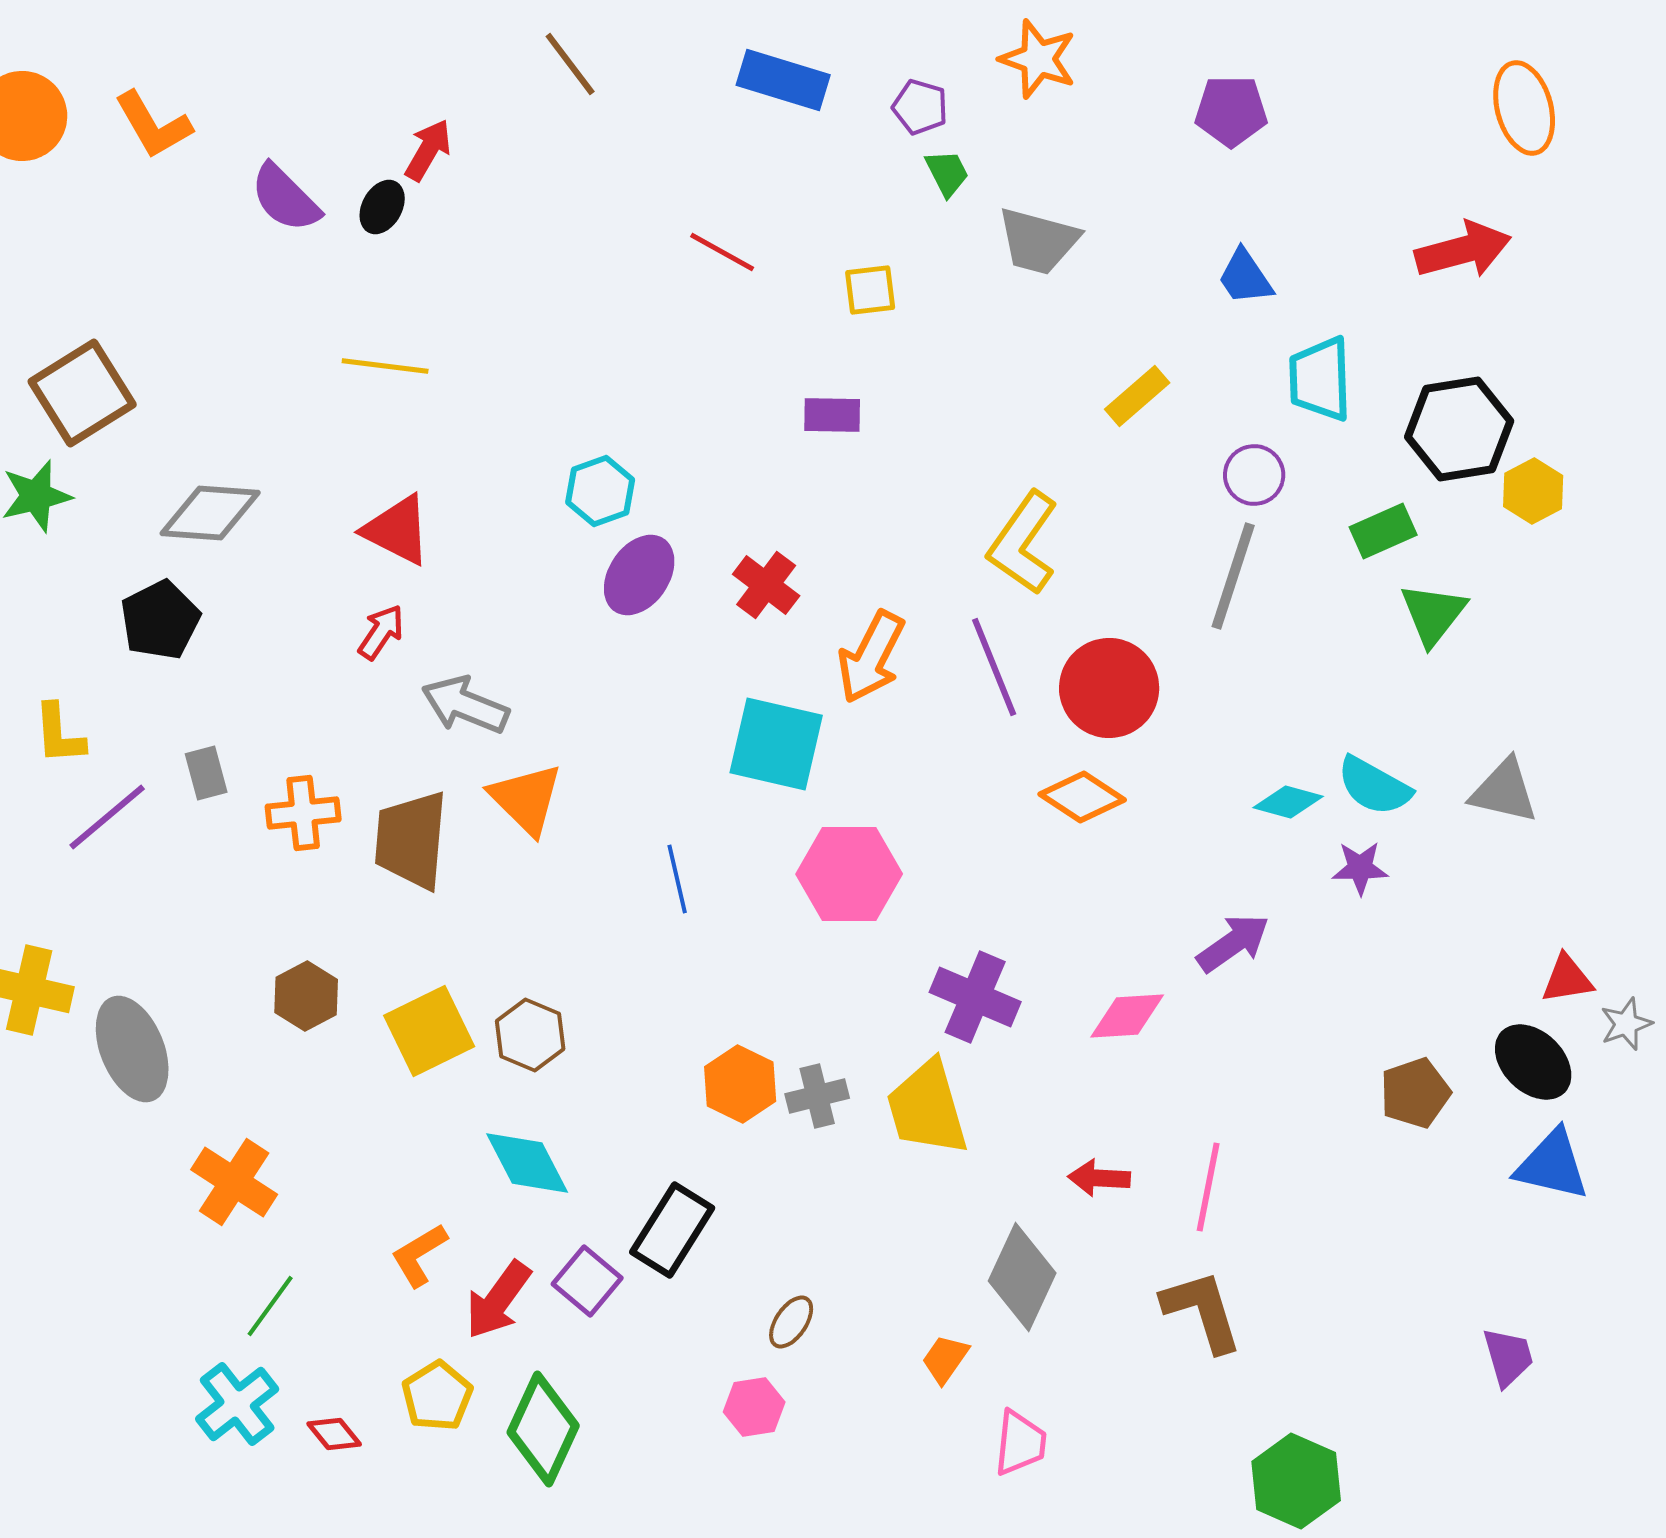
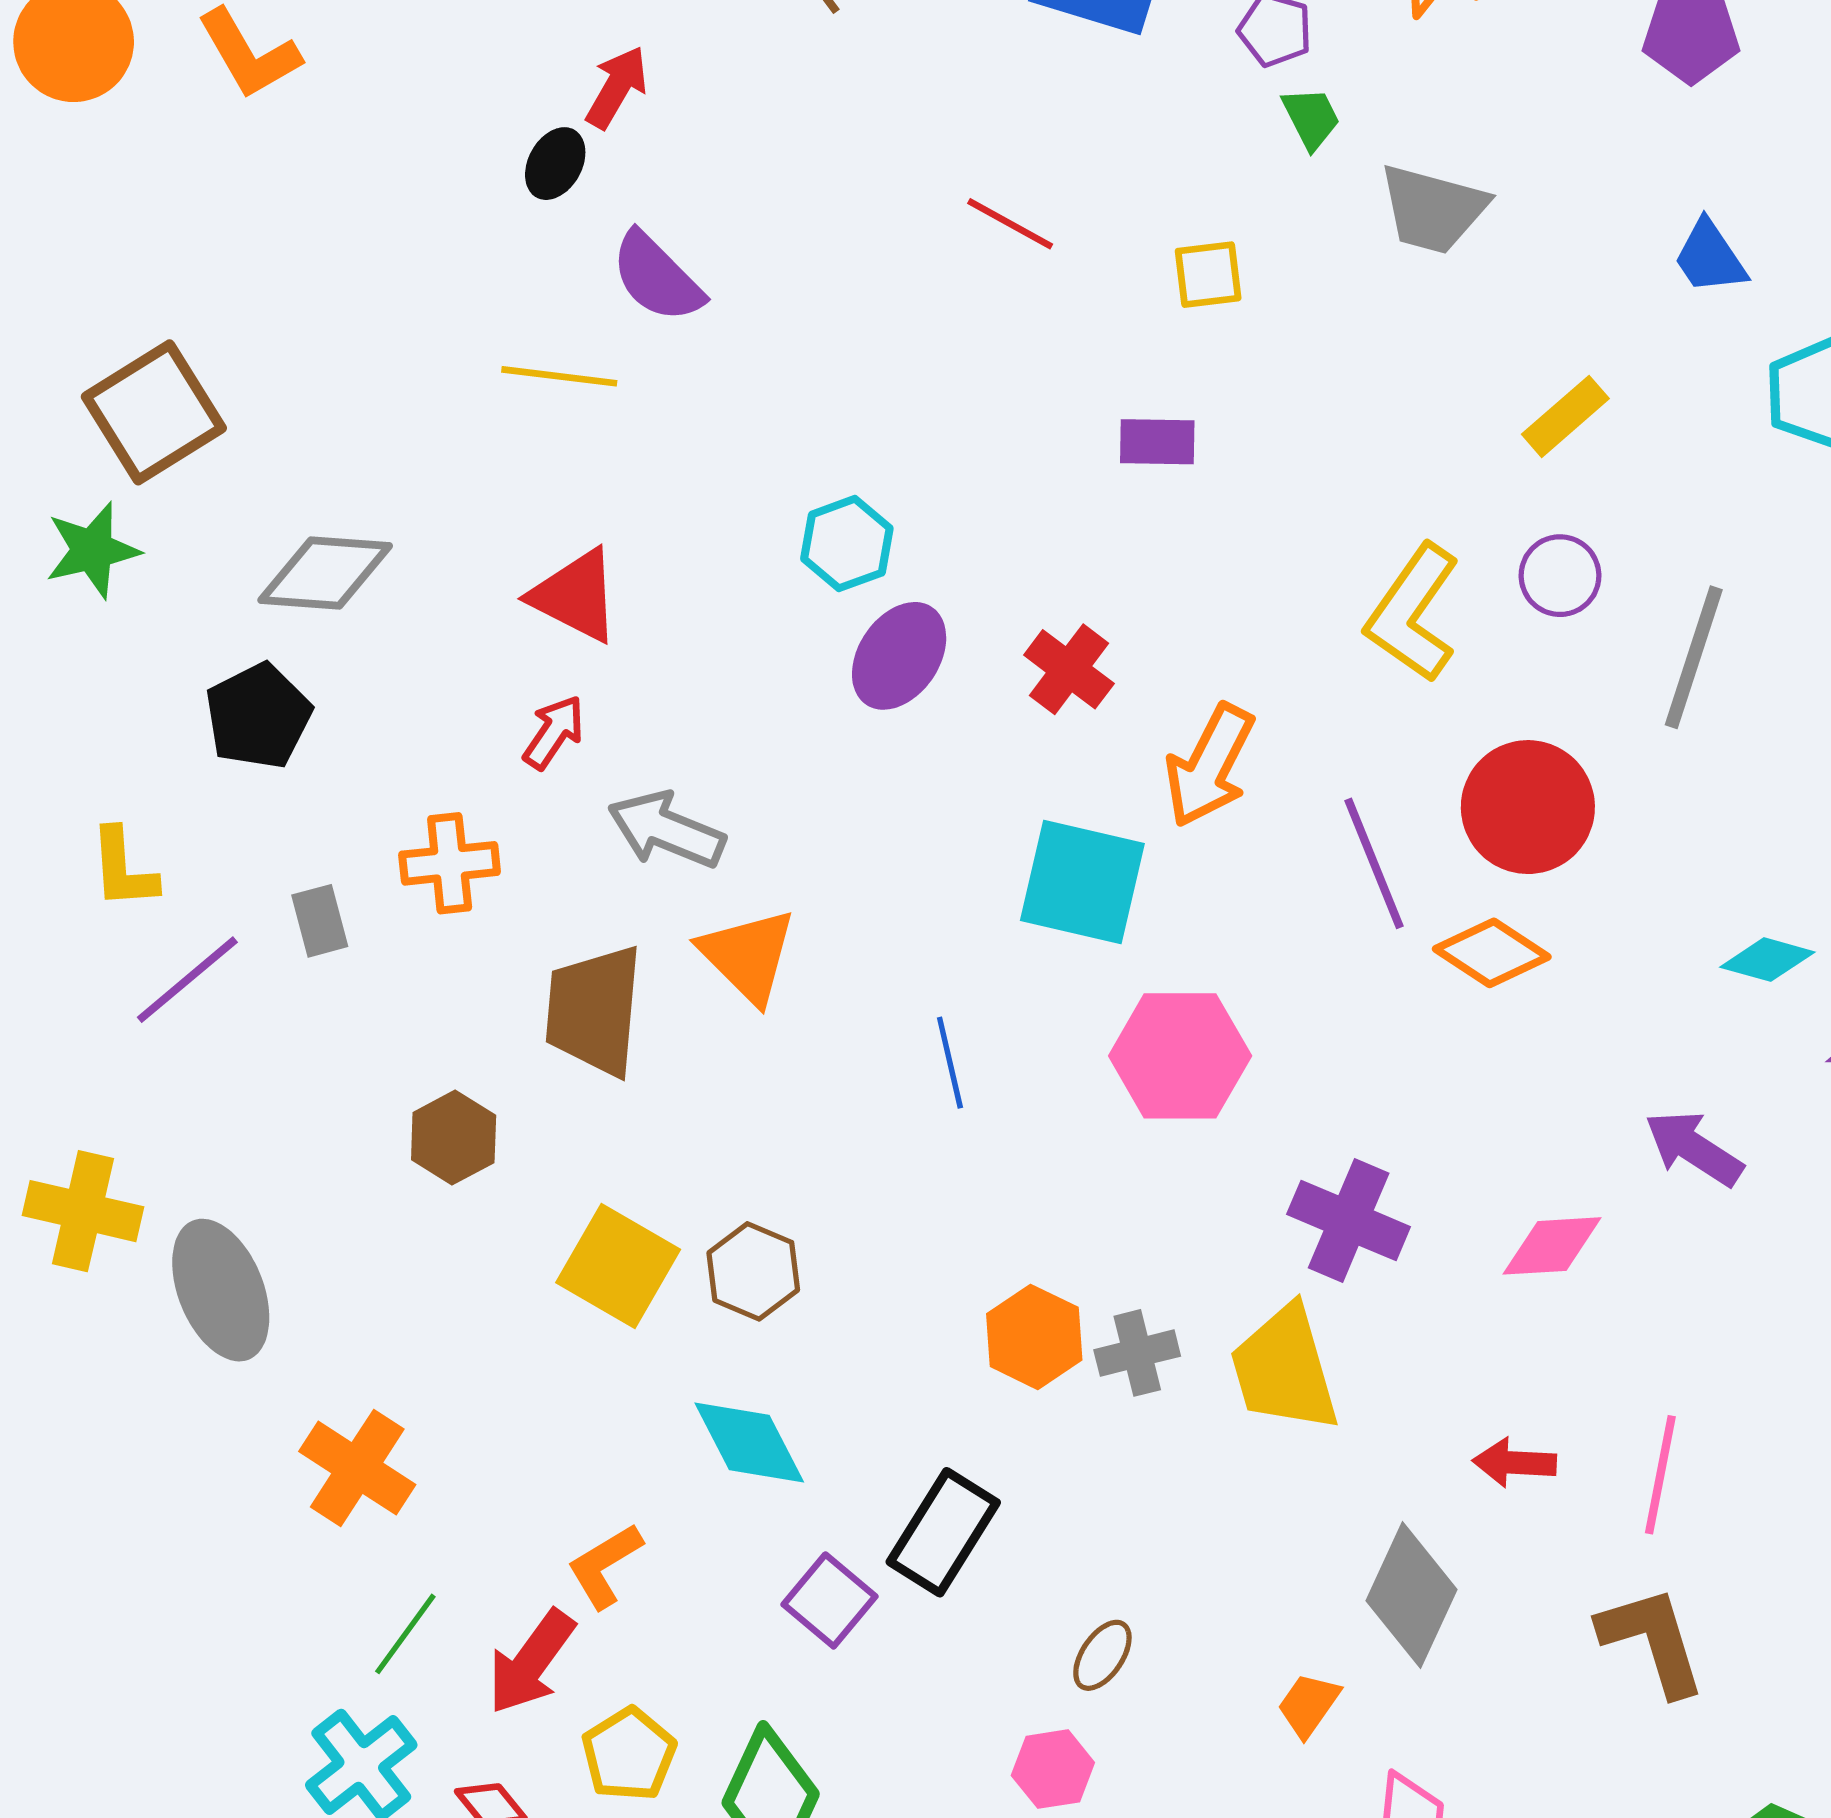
purple semicircle: (285, 198) -> (657, 277), moved
purple circle: (1254, 475) -> (1560, 576), moved
purple line: (994, 667) -> (1374, 863), moved
orange cross: (303, 813) -> (450, 863), moved
purple arrow: (1233, 943) -> (1694, 1148), turned -112
brown hexagon: (306, 996) -> (454, 1138), moved
yellow square: (429, 1031) -> (618, 1266), turned -34
red arrow: (498, 1300) -> (531, 1662), moved

